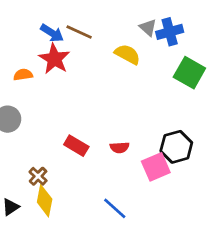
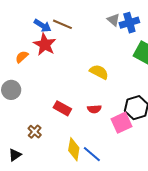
yellow semicircle: (127, 54) -> (99, 72), moved
orange semicircle: (23, 75) -> (22, 57), turned -32
yellow diamond: (45, 201) -> (74, 149), moved

